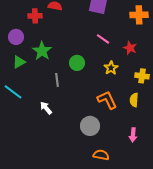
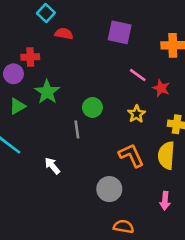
red cross: (35, 16) -> (30, 57), moved
pink line: (103, 39) -> (138, 75), moved
gray line: (57, 80) -> (77, 129), moved
yellow semicircle: (134, 100) -> (166, 155), size x1.5

